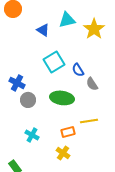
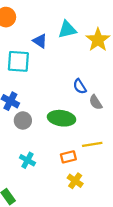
cyan square: (54, 62) -> (18, 61), moved, turned 35
yellow cross: (63, 153) -> (75, 181), moved

